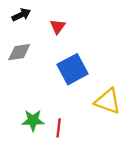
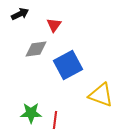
gray diamond: (19, 52) -> (36, 49), moved

